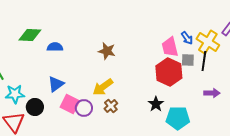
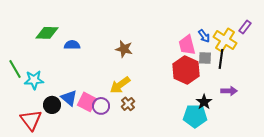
blue triangle: (56, 84) -> (69, 98), moved, turned -42
cyan star: (15, 94) -> (34, 80), moved
black star: (156, 104) -> (204, 102), moved

